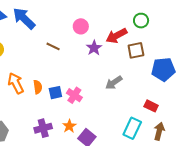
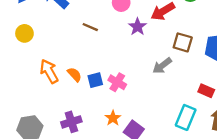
brown square: (136, 50) -> (183, 42), moved, turned 30
orange semicircle: (38, 87) -> (74, 75), turned -32
purple cross: (43, 128) -> (71, 122), moved

